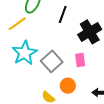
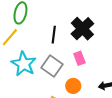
black line: (63, 14) -> (54, 35), moved

